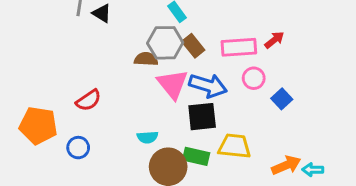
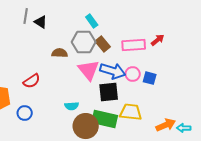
brown semicircle: (146, 59) -> (60, 53), moved
pink circle: (254, 78) -> (133, 74), moved
blue square: (282, 99) -> (150, 78), moved, turned -32
green rectangle: (196, 156) -> (105, 119), size x1.4

